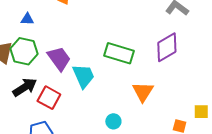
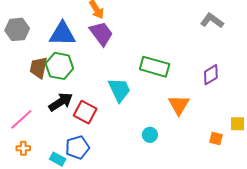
blue triangle: (27, 19) -> (62, 34), size x2.0
purple diamond: (167, 47) -> (211, 75), moved, size x0.7
purple trapezoid: (59, 58) -> (101, 33), moved

